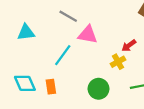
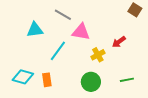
cyan triangle: (26, 32) -> (35, 30), moved
yellow cross: (118, 62) -> (98, 55), moved
cyan diamond: (25, 83) -> (23, 77), turned -50

